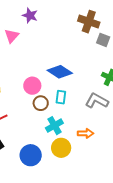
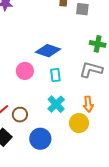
brown circle: (41, 103) -> (20, 115), moved
orange arrow: (86, 133) -> (88, 104), turned 98
yellow circle: (61, 148) -> (79, 123), moved

